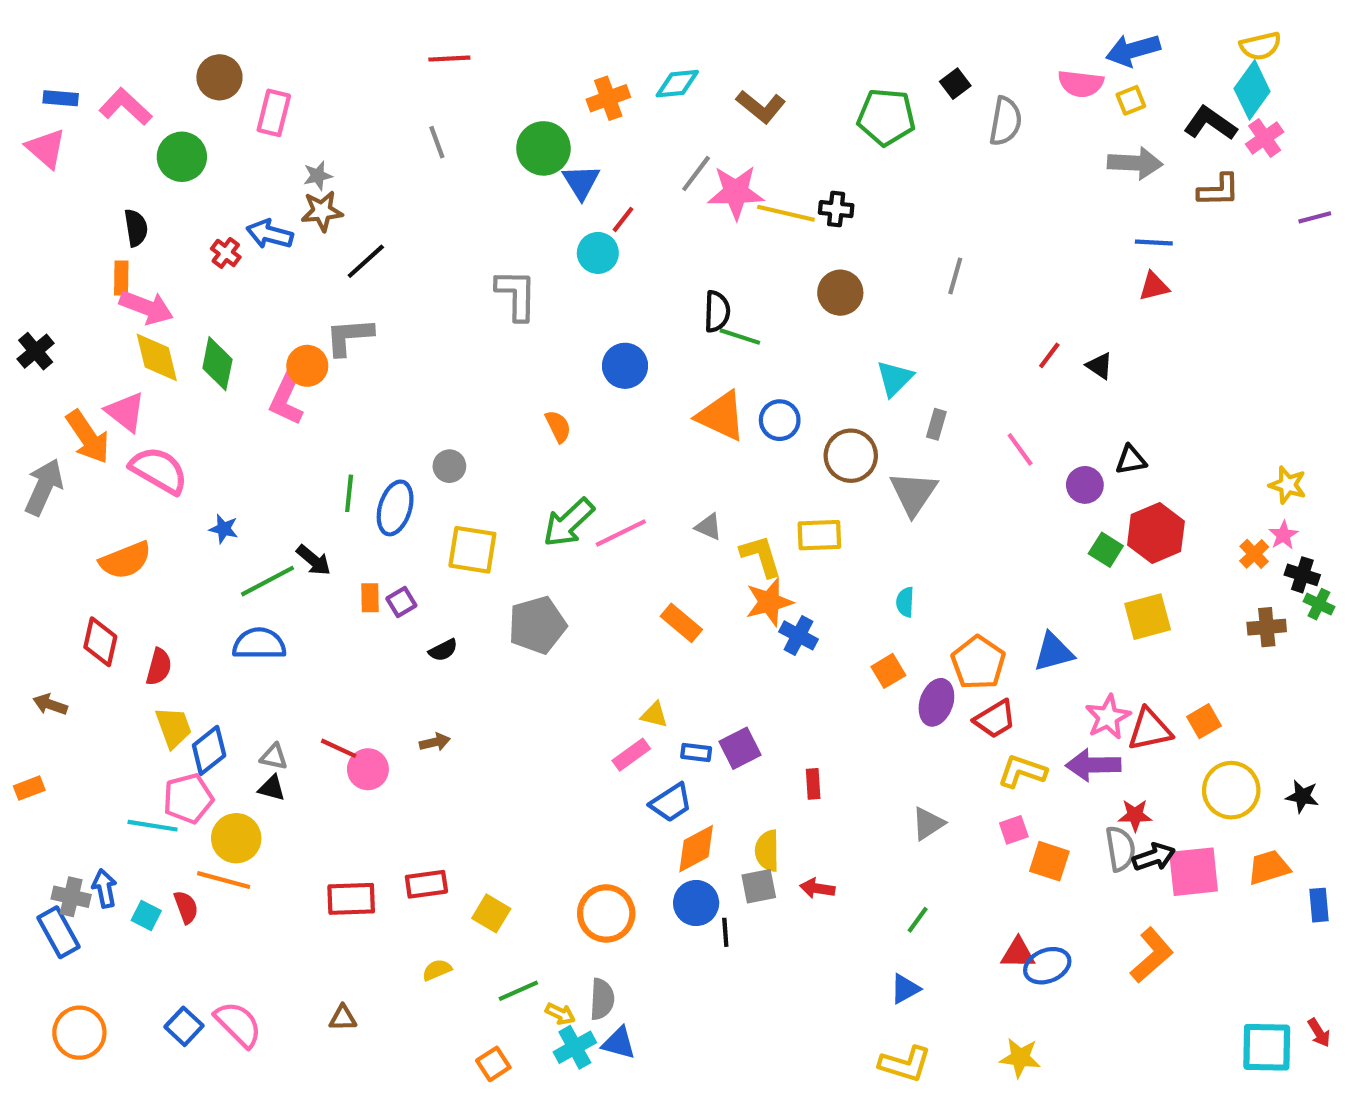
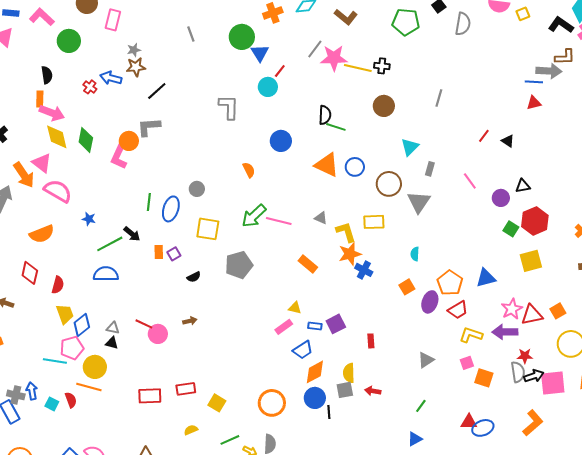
gray arrow: (1135, 163) -> (549, 71), moved
pink line: (621, 533) -> (279, 221), turned 40

